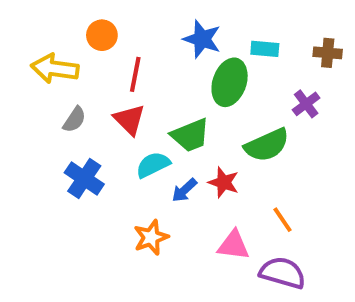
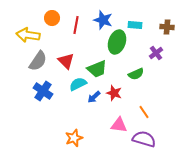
red line: (135, 74) -> (76, 25), moved
gray semicircle: (74, 120) -> (38, 61), size x1.5
green semicircle: (267, 145) -> (136, 74), size x0.7
orange star: (151, 237) -> (74, 138), moved

